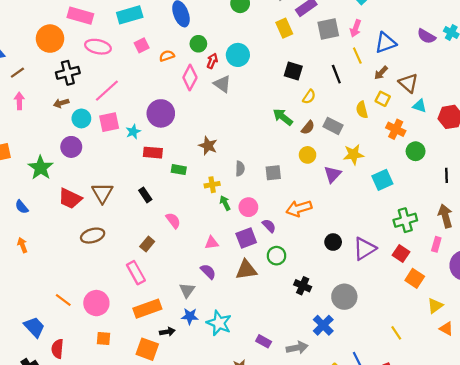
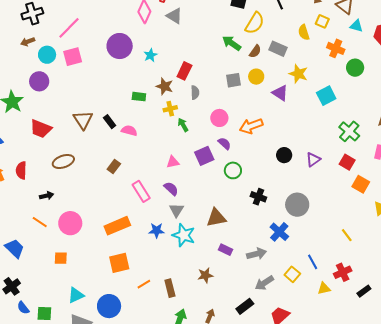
yellow semicircle: (309, 97) -> (255, 23), size x1.6
cyan star: (133, 132) -> (150, 55), moved
brown star: (208, 146) -> (165, 86), moved
red rectangle: (153, 153) -> (184, 71), moved, turned -66
yellow star: (353, 154) -> (298, 74), turned 30
gray square: (273, 173) -> (234, 80), moved
purple triangle: (333, 174) -> (280, 93), turned -36
brown triangle: (102, 193) -> (83, 120), moved
pink circle: (248, 207) -> (219, 118), moved
green cross: (405, 220) -> (349, 131), turned -30
pink semicircle: (173, 221) -> (129, 131), moved, turned -35
purple triangle: (364, 249) -> (313, 160), size x0.7
brown triangle: (246, 270) -> (216, 218), moved
pink rectangle: (136, 273) -> (141, 191), moved
gray triangle: (187, 290) -> (177, 210), moved
black arrow: (167, 332) -> (47, 196), moved
orange square: (103, 338) -> (61, 258), moved
red semicircle: (57, 349) -> (21, 170), moved
orange square: (147, 349) -> (119, 263), turned -30

